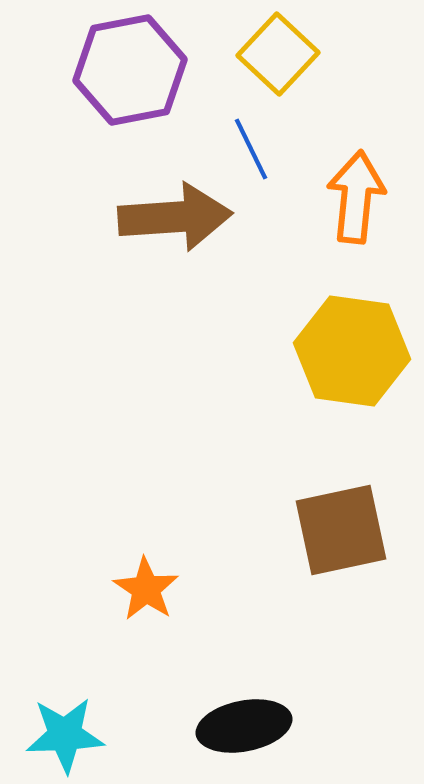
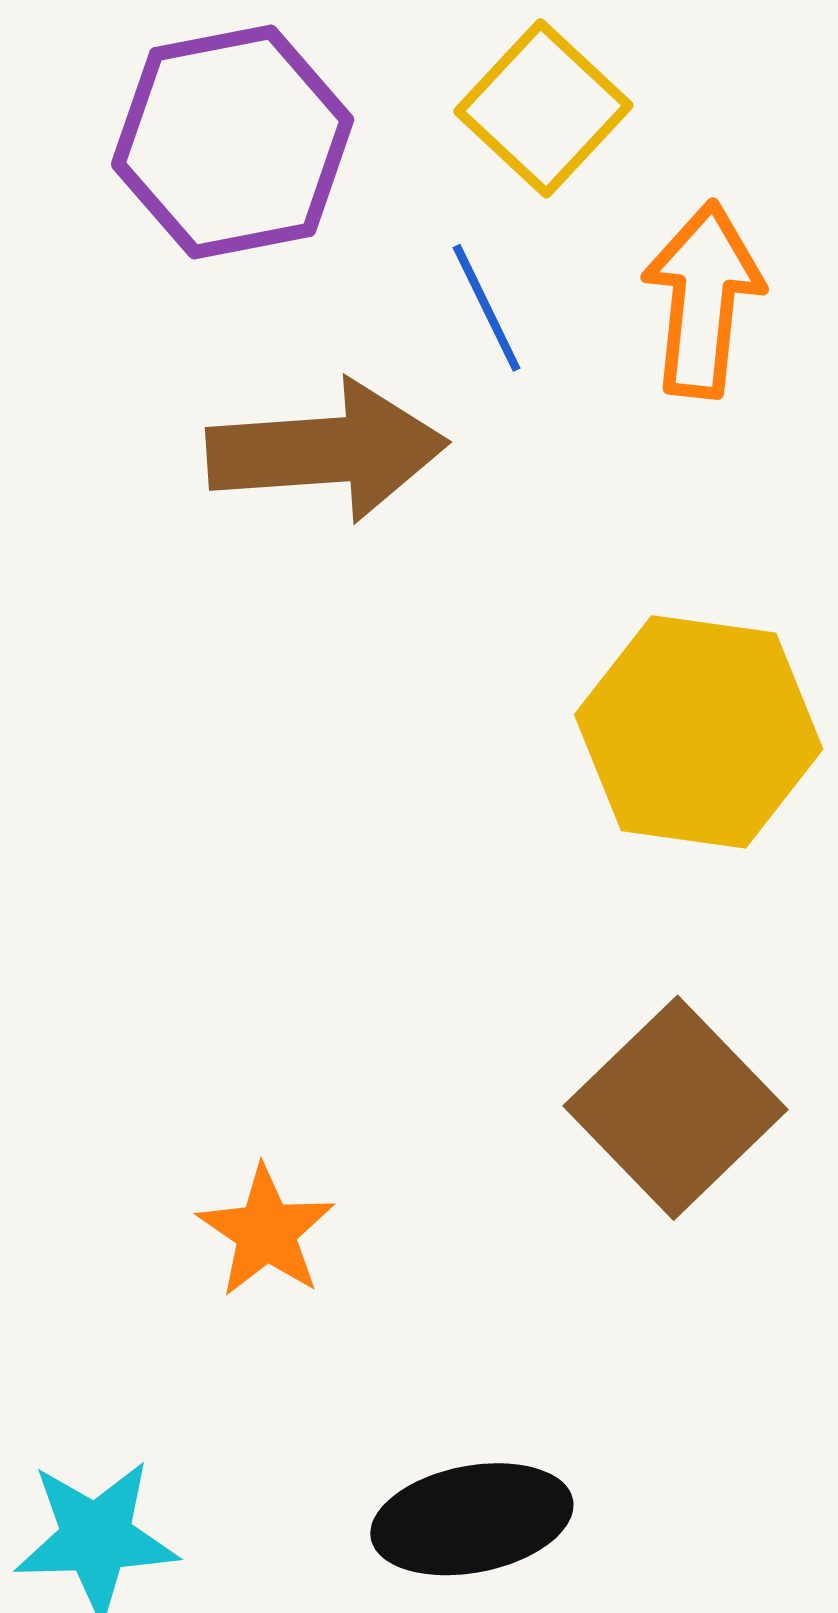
orange arrow: (356, 197) -> (703, 299), moved
brown square: (341, 530) -> (676, 1108), turned -32

